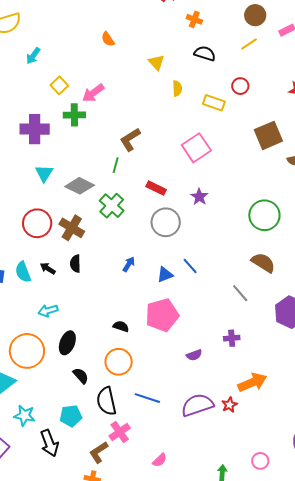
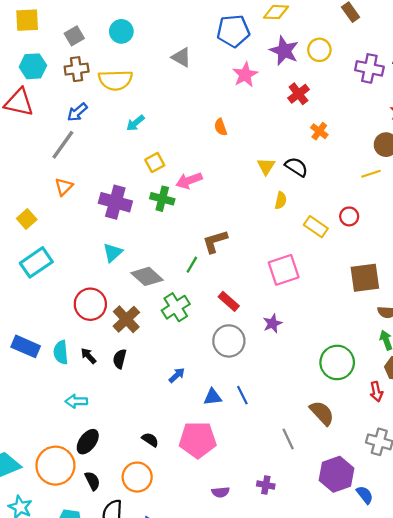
black semicircle: (205, 53) -> (296, 167), moved
orange circle: (27, 351) -> (55, 466), moved

